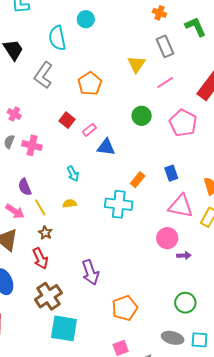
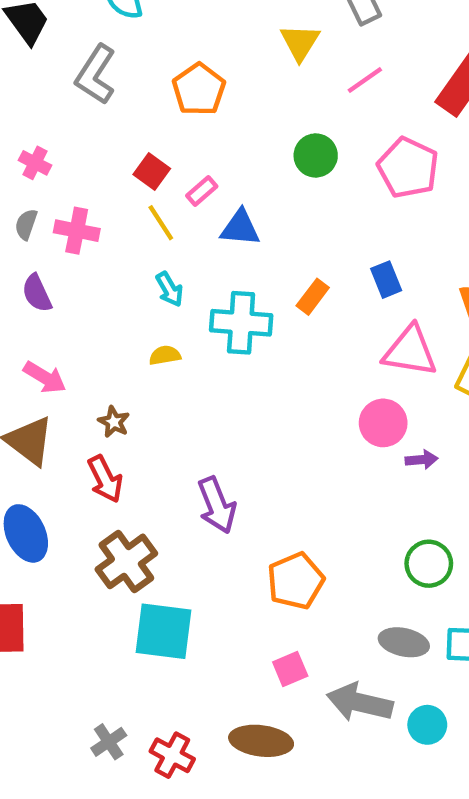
purple semicircle: (25, 187) -> (37, 293), moved
cyan cross: (119, 204) -> (241, 323), moved
yellow line: (40, 207) -> (161, 223), moved

